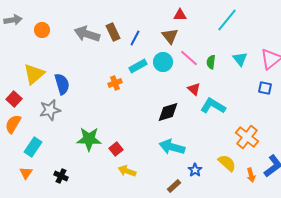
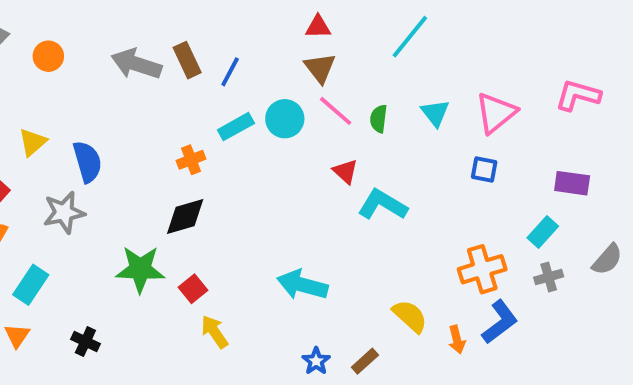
brown triangle: (170, 36) -> (320, 68), moved
yellow triangle: (34, 74) -> (33, 142), size x0.7
black diamond: (168, 112) -> (185, 216), moved
orange cross: (247, 137) -> (482, 269), moved, turned 35
blue star: (195, 170) -> (316, 361), moved
yellow arrow: (127, 171) -> (214, 332), turned 36
brown rectangle: (174, 186) -> (365, 361), moved

